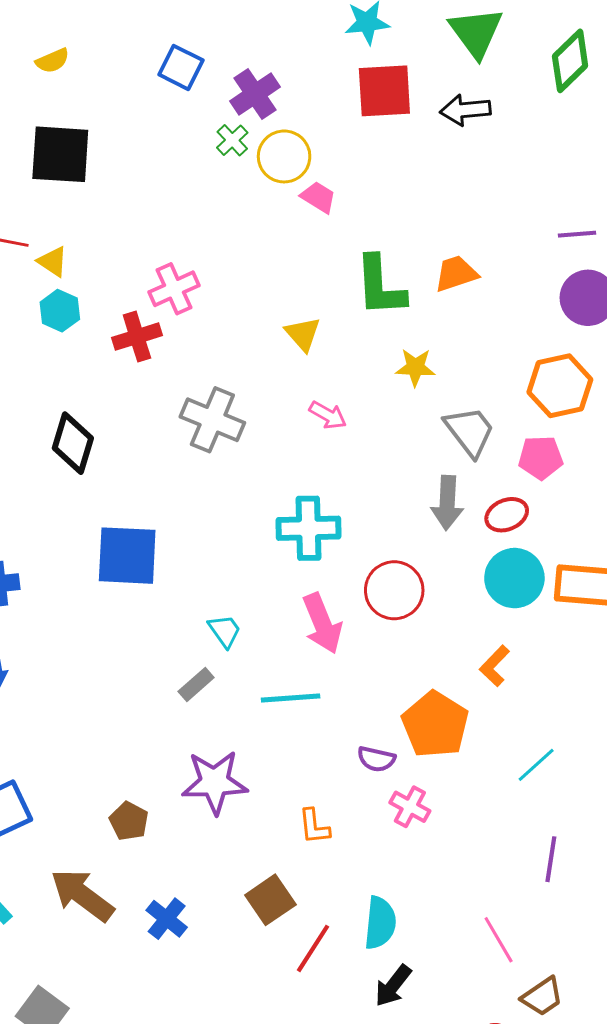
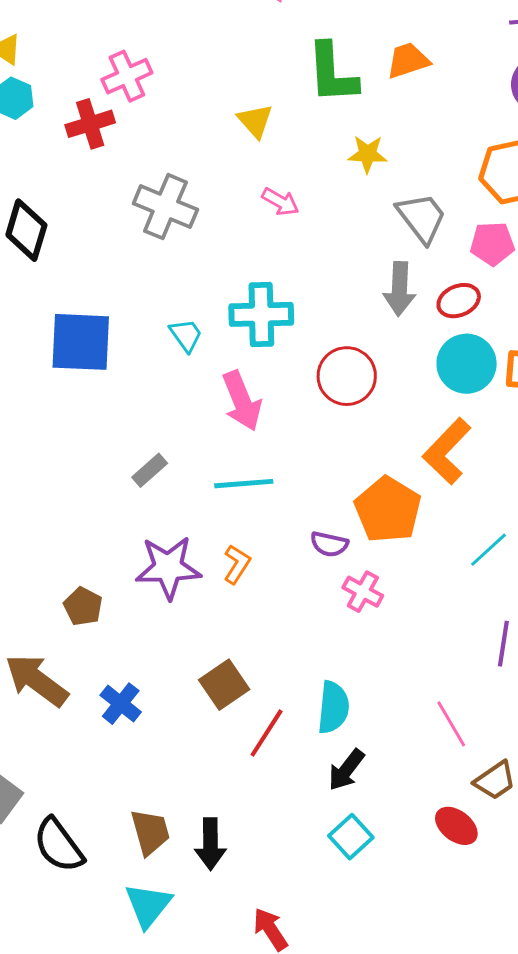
pink arrow: (322, 623) -> (242, 401), moved
cyan trapezoid: (225, 631) -> (186, 335), moved
orange L-shape: (495, 666) -> (447, 451), size x1.6
orange L-shape: (314, 826) -> (237, 564), moved, turned -141

